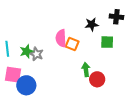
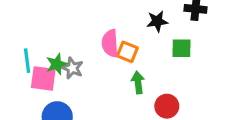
green arrow: (86, 70) -> (138, 83), moved
pink square: (13, 75) -> (43, 79), moved

